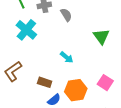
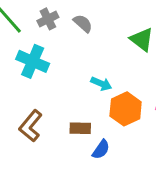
orange hexagon: (76, 90) -> (126, 109), moved

